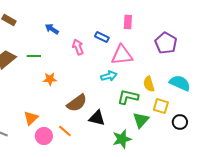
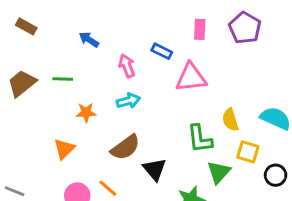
purple pentagon: (166, 43) -> (245, 28), moved
cyan arrow: (109, 76) -> (128, 101), moved
green L-shape: (128, 97) -> (200, 139), turned -110
orange triangle: (31, 118) -> (64, 149), moved
black triangle: (97, 118) -> (155, 169), turned 36

